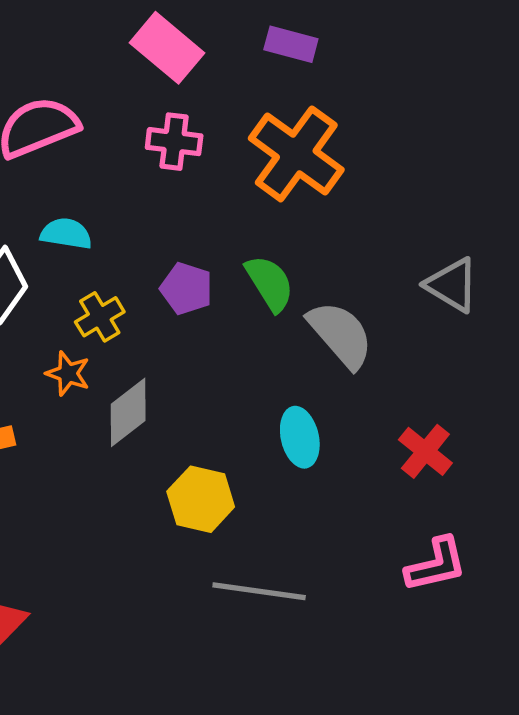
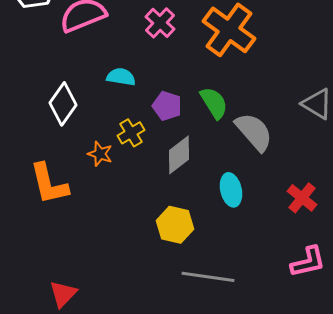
pink cross: (174, 142) -> (160, 23), turned 36
cyan semicircle: (66, 234) -> (121, 77), moved
yellow cross: (100, 317) -> (131, 133), moved
gray diamond: (128, 412) -> (179, 155), moved

